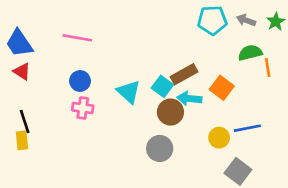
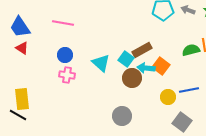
green semicircle: (250, 53) -> (191, 50), moved
orange square: (222, 88) -> (161, 66), moved
black line: (25, 121) -> (18, 115), moved, turned -42
yellow rectangle: (22, 140) -> (22, 99), size x1.5
gray circle: (160, 148) -> (122, 116), moved

